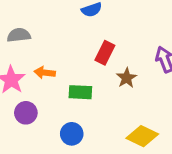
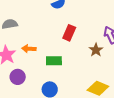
brown star: (127, 78) -> (96, 50), moved

